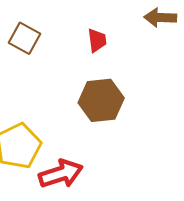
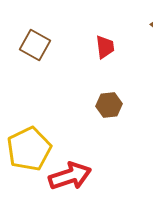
brown hexagon: (101, 100) -> (109, 105), size x0.6

